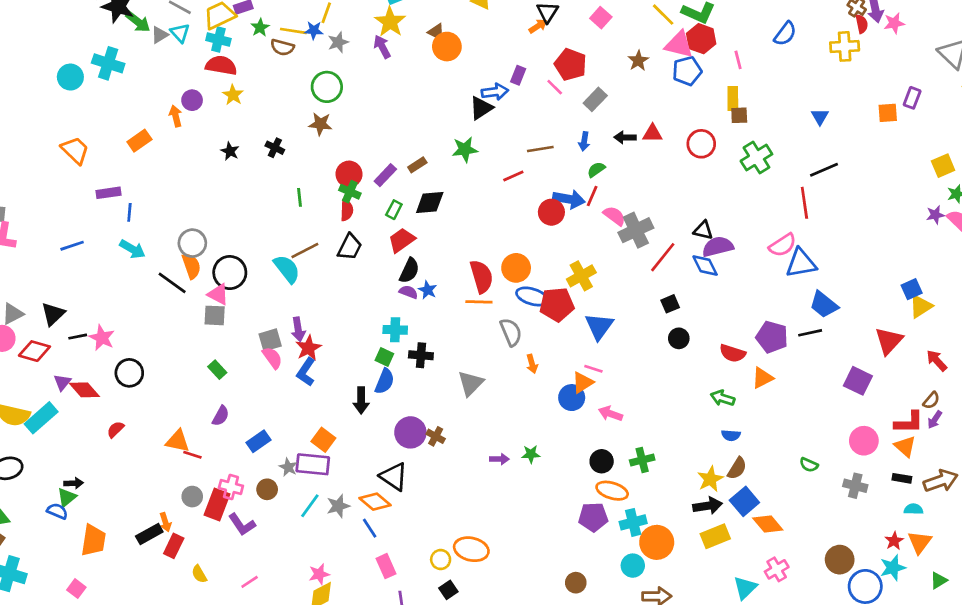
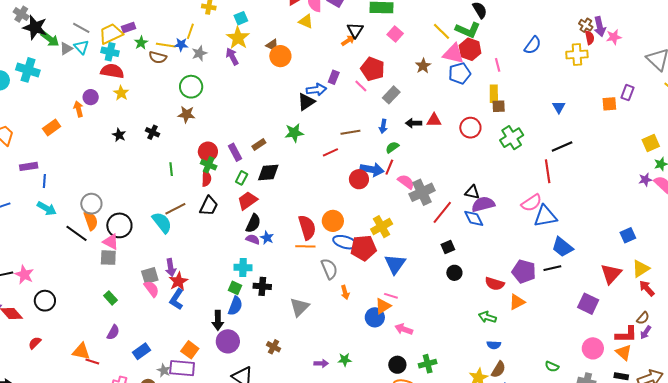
purple rectangle: (385, 175) -> (235, 152), turned -72
yellow triangle: (921, 306) -> (641, 269), moved
purple circle: (410, 432) -> (228, 341), moved

